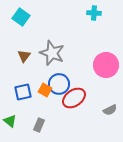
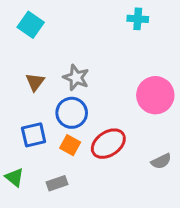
gray star: (52, 53) -> (76, 78), size x0.7
blue circle: (59, 84) -> (72, 113), moved
orange square: (45, 90) -> (70, 145), moved
gray rectangle: (39, 125) -> (57, 183), turned 48

